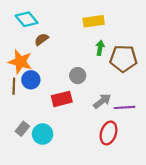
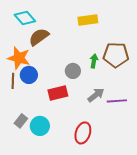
brown semicircle: (41, 39) -> (39, 37), size x1.5
green arrow: (100, 48) -> (94, 61), moved
red ellipse: (109, 133) -> (83, 133), moved

